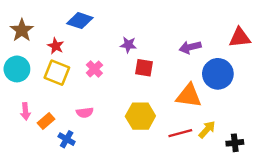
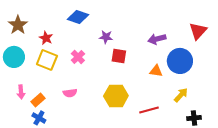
blue diamond: (80, 21) -> (78, 17), moved
red triangle: (240, 38) -> (198, 31), turned -42
orange triangle: (189, 96) -> (156, 71), moved, size x0.6
yellow arrow: (207, 130) -> (181, 95), moved
blue cross: (67, 139) -> (39, 118), moved

